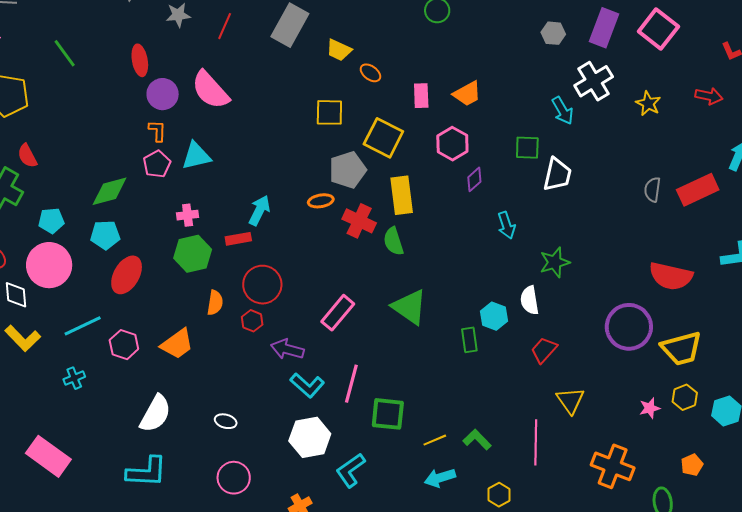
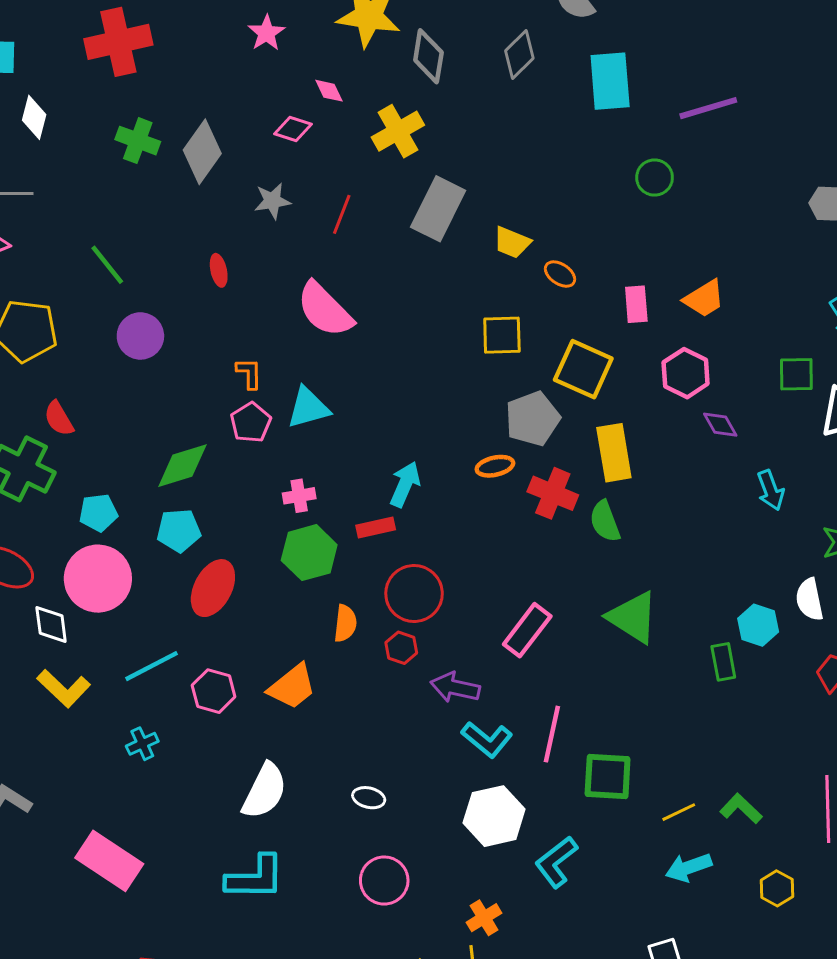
red ellipse: (140, 60) -> (219, 270), size x0.7
purple circle: (163, 94) -> (140, 336), moved
purple diamond: (474, 179) -> (720, 425), turned -75

